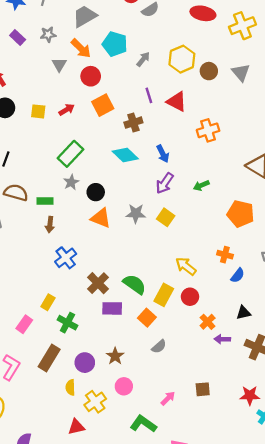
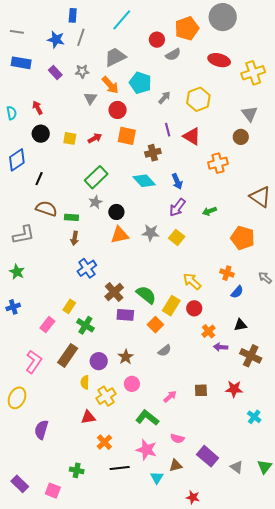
brown circle: (209, 71) -> (241, 137), moved
orange square: (103, 105) -> (127, 136), turned 36
orange triangle: (101, 218) -> (120, 235), turned -36
red star: (250, 395) -> (234, 389), moved

